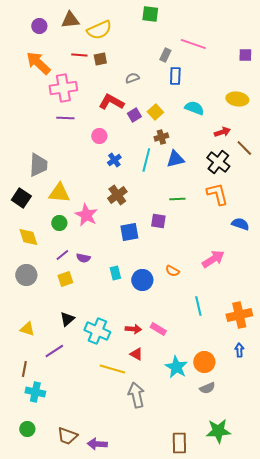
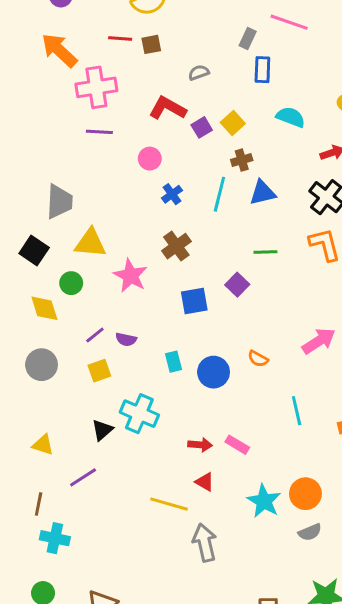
purple square: (158, 221) -> (237, 285), turned 35
green circle: (59, 223) -> (71, 283), moved
cyan cross: (97, 331) -> (139, 414), moved

